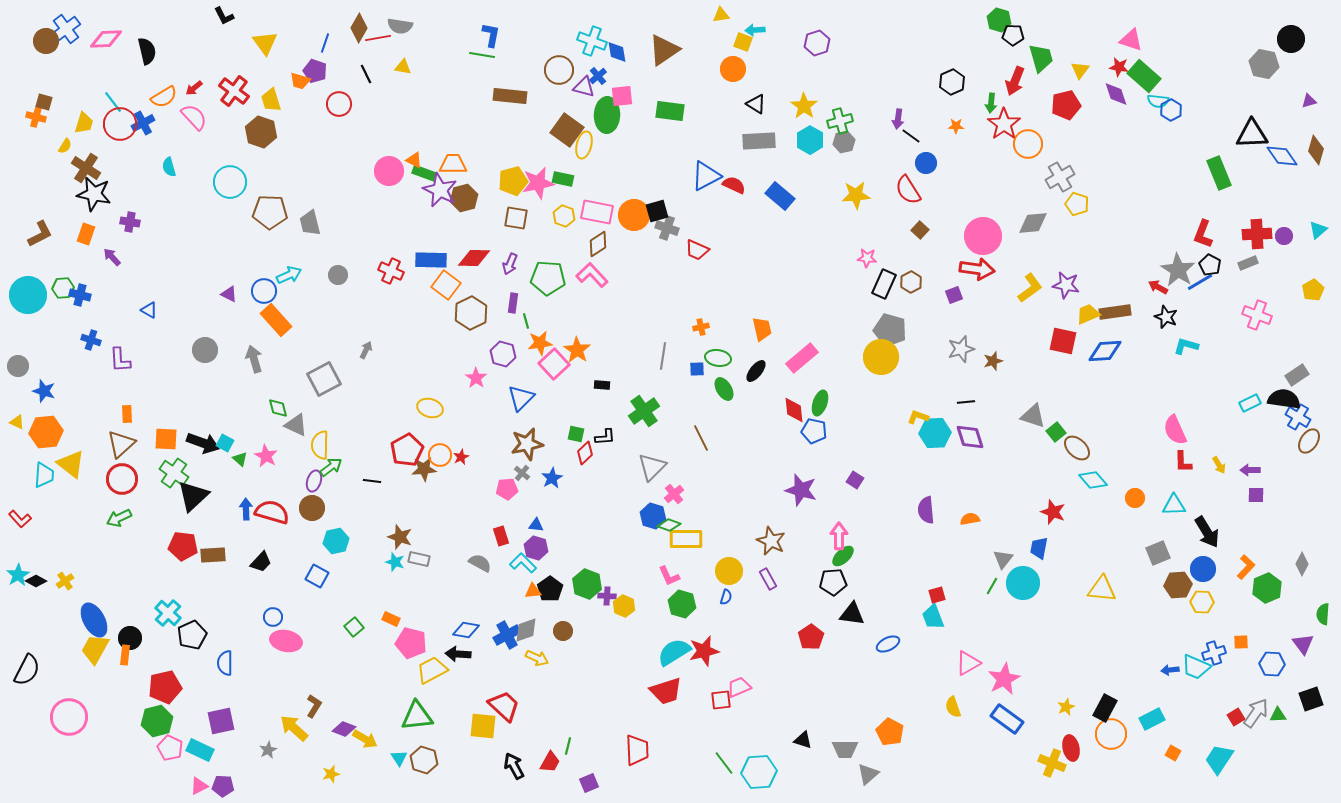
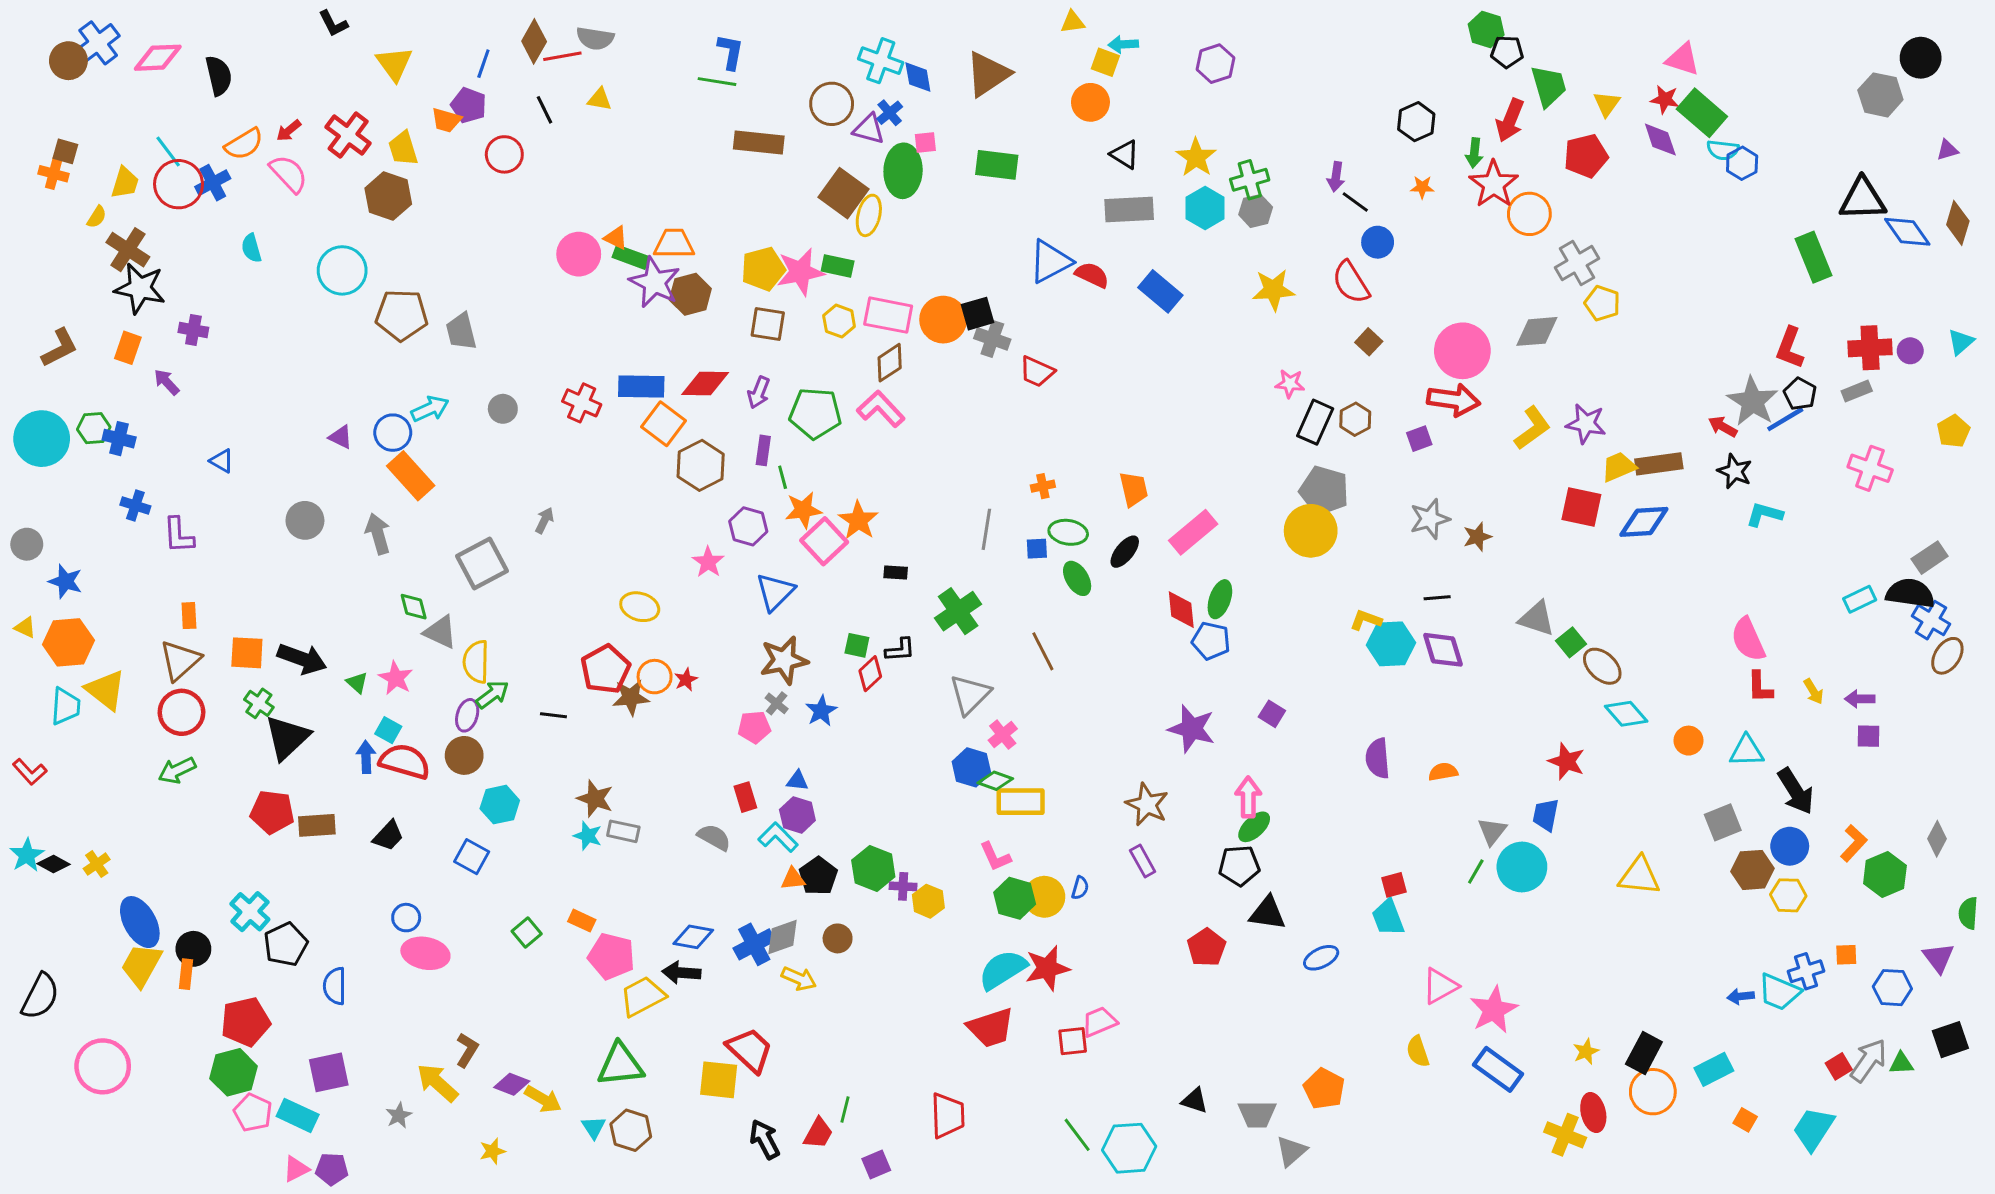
pink square: (622, 96) -> (925, 143), size x0.7
cyan square: (225, 443) -> (388, 730), moved
green cross: (174, 473) -> (259, 703), size x0.7
yellow circle: (729, 571) -> (1044, 897), moved

